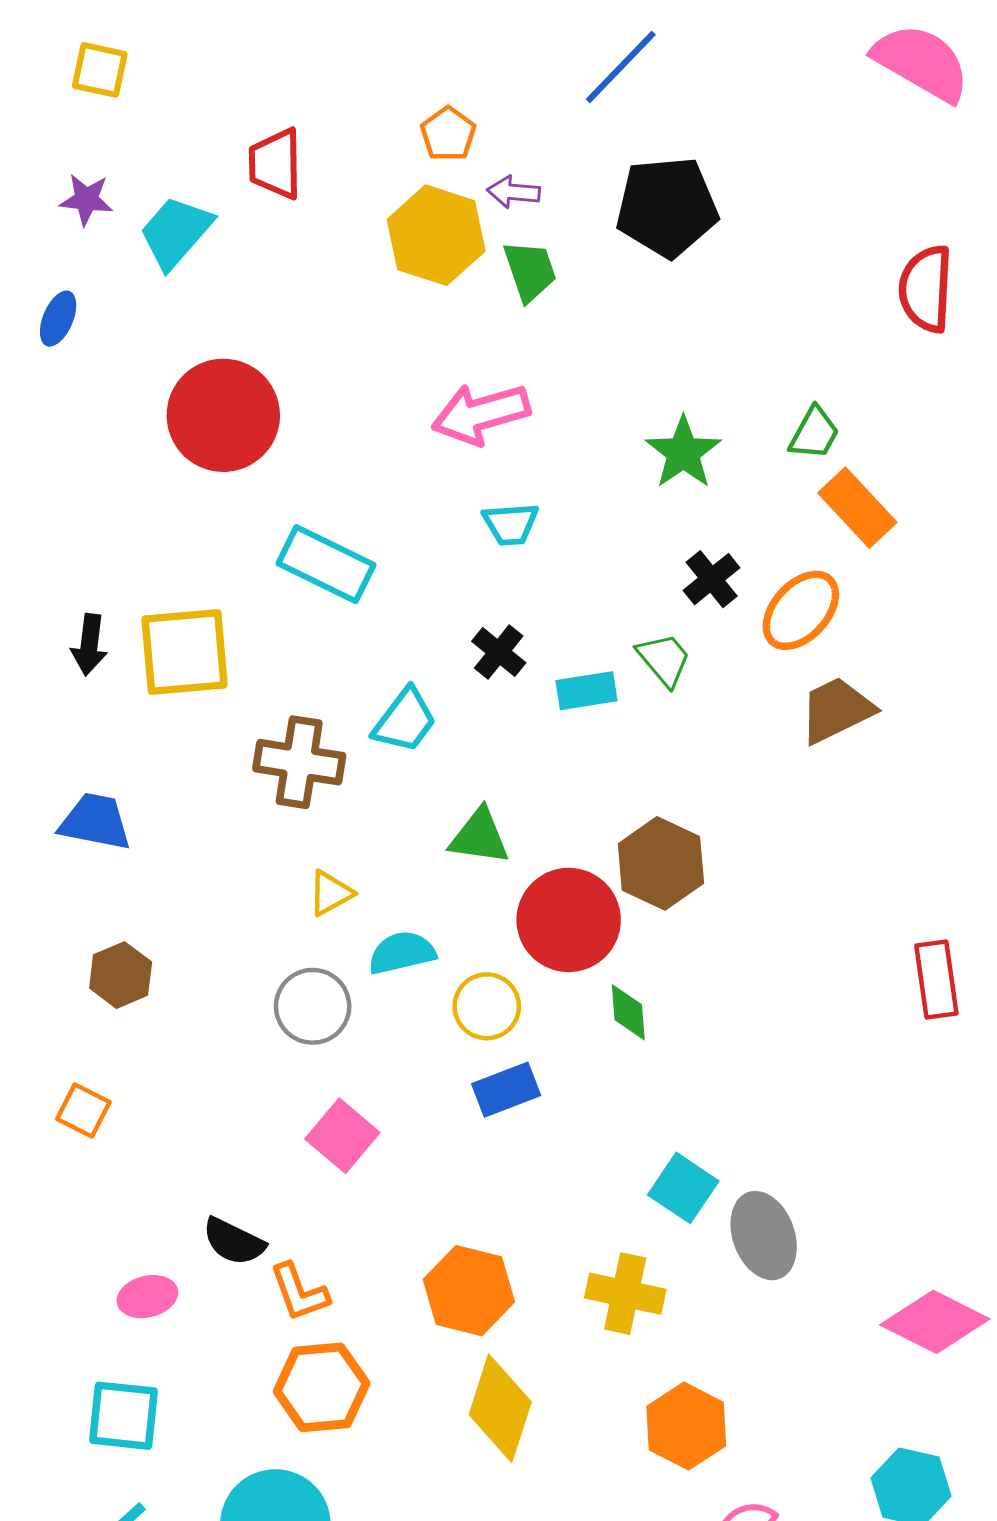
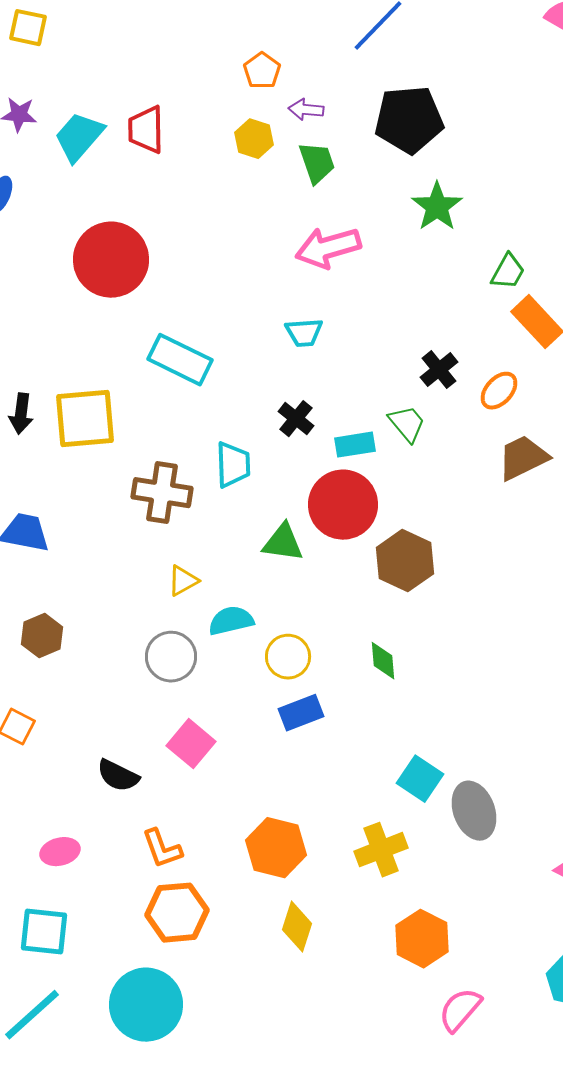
red trapezoid: (275, 164) -> (146, 130), moved
yellow hexagon: (436, 235) -> (254, 139), size x0.6
pink arrow: (481, 414) -> (328, 248), moved
green star: (683, 453) -> (437, 207), moved
orange ellipse: (801, 610) -> (499, 391), size x0.7
cyan trapezoid: (405, 720) -> (233, 465), turned -39
red circle: (569, 920) -> (343, 505), moved
black semicircle: (234, 1241) -> (118, 776), moved
yellow cross: (625, 1294) -> (381, 850), turned -33
yellow diamond: (500, 1408) -> (297, 927), size x0.7

